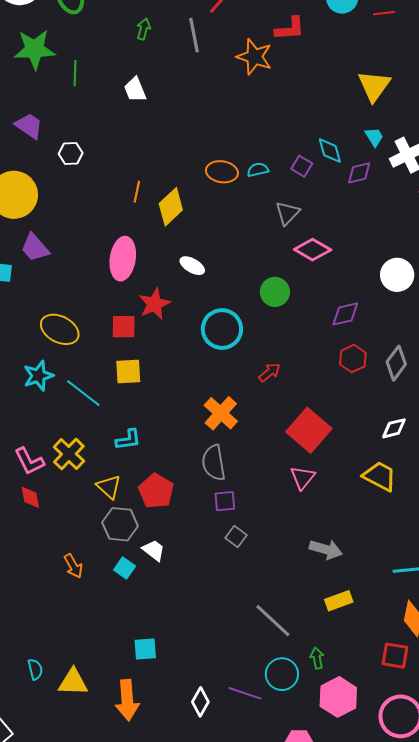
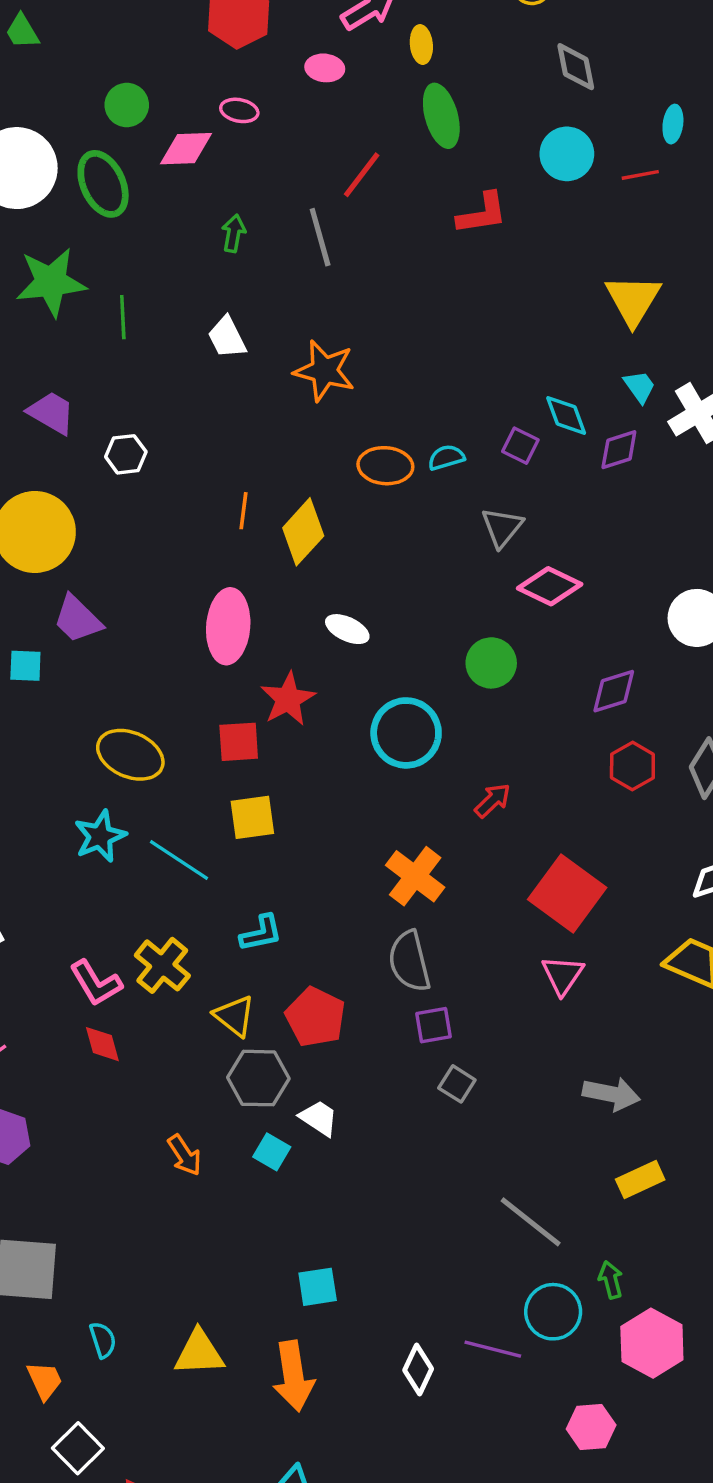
orange star: (254, 57) -> (324, 371), moved
cyan semicircle: (35, 669) -> (103, 1340), moved

